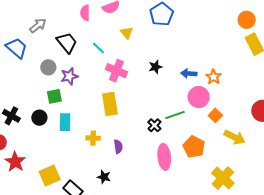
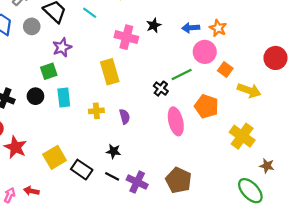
gray circle: (48, 67) -> (32, 26), moved
pink cross: (116, 71) -> (126, 37), moved

